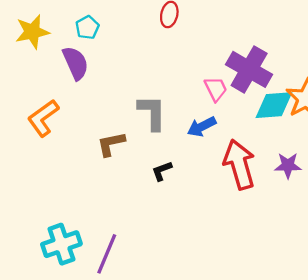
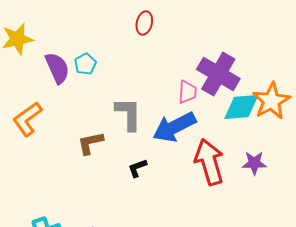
cyan pentagon: (87, 27) -> (85, 64), moved
pink trapezoid: (216, 89) -> (187, 92), turned 30
blue arrow: (202, 127) -> (174, 127), size x1.6

